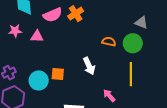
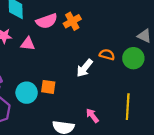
white arrow: (89, 66) -> (85, 68), moved, turned 60
yellow line: (131, 74) -> (128, 107), moved
pink arrow: (109, 96) -> (92, 116), moved

